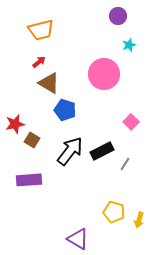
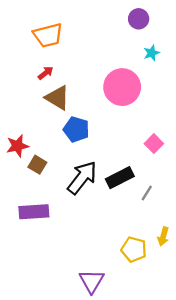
yellow arrow: (139, 220) -> (163, 236), moved
purple triangle: (78, 239) -> (92, 281), turned 30

